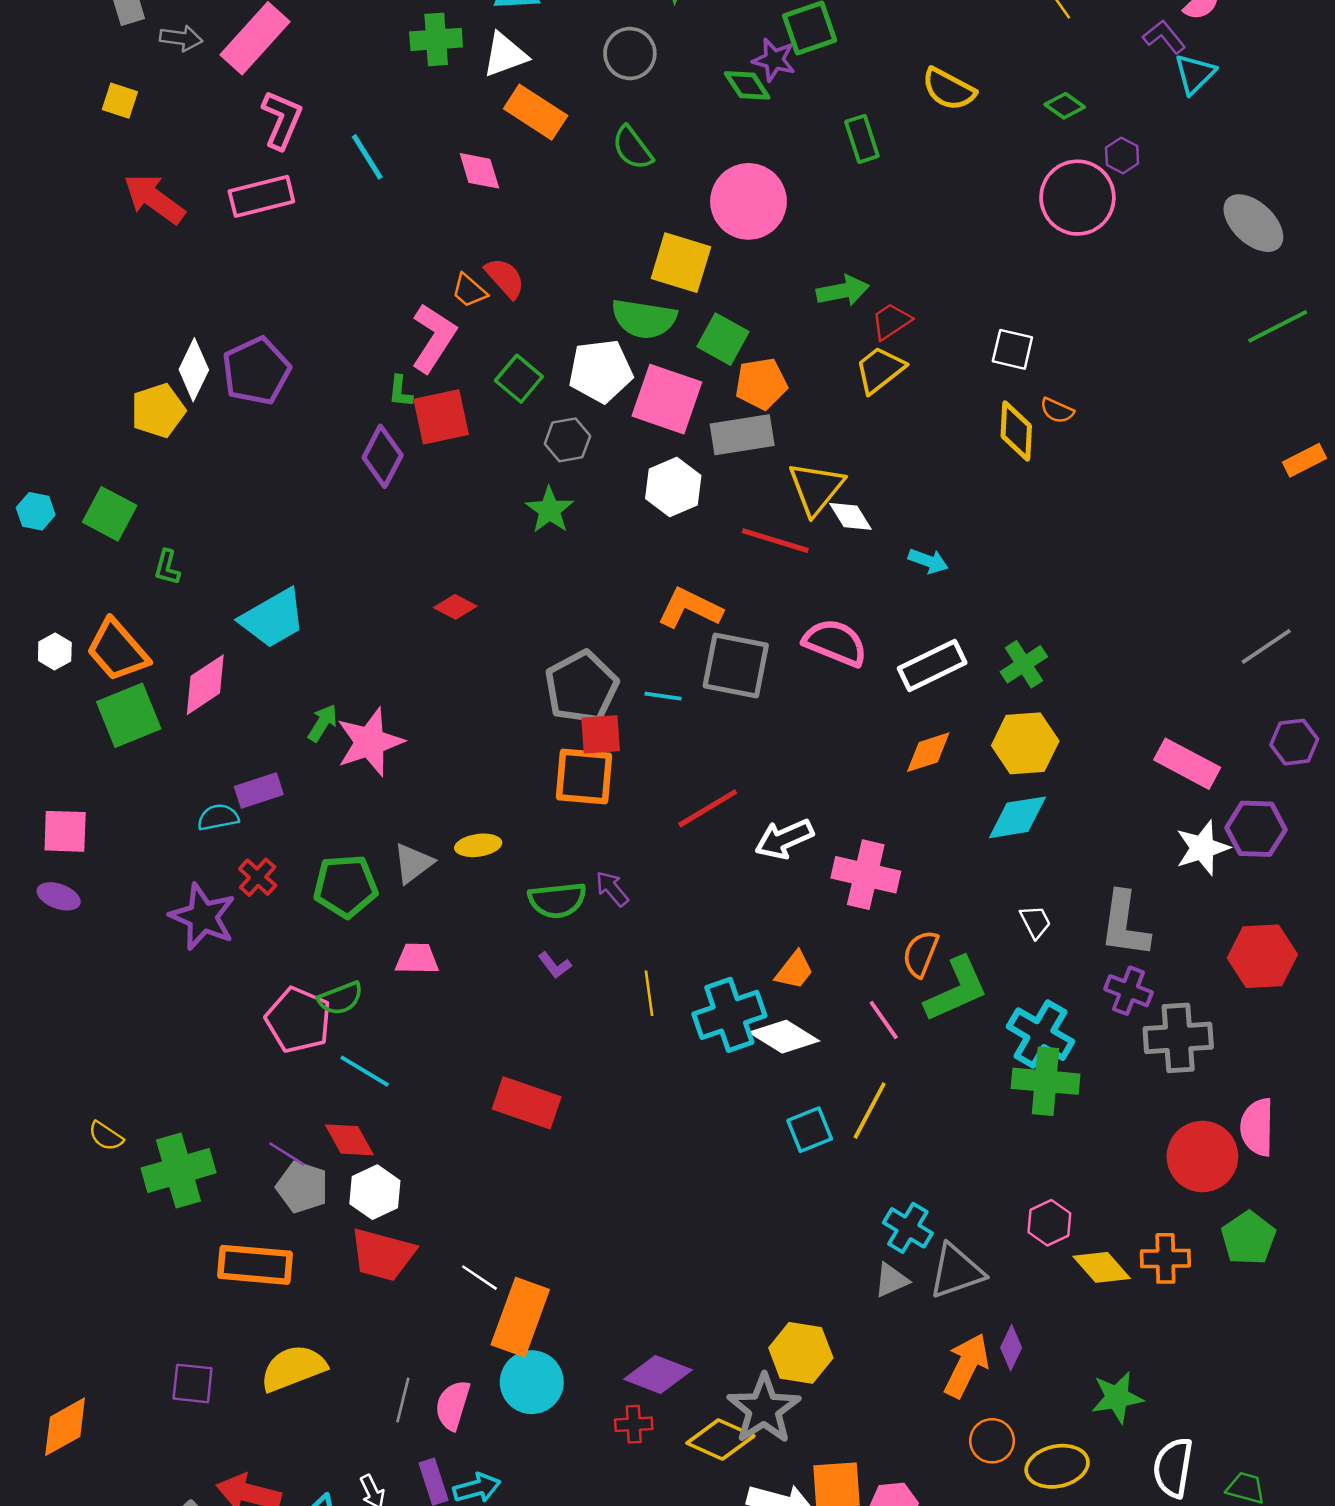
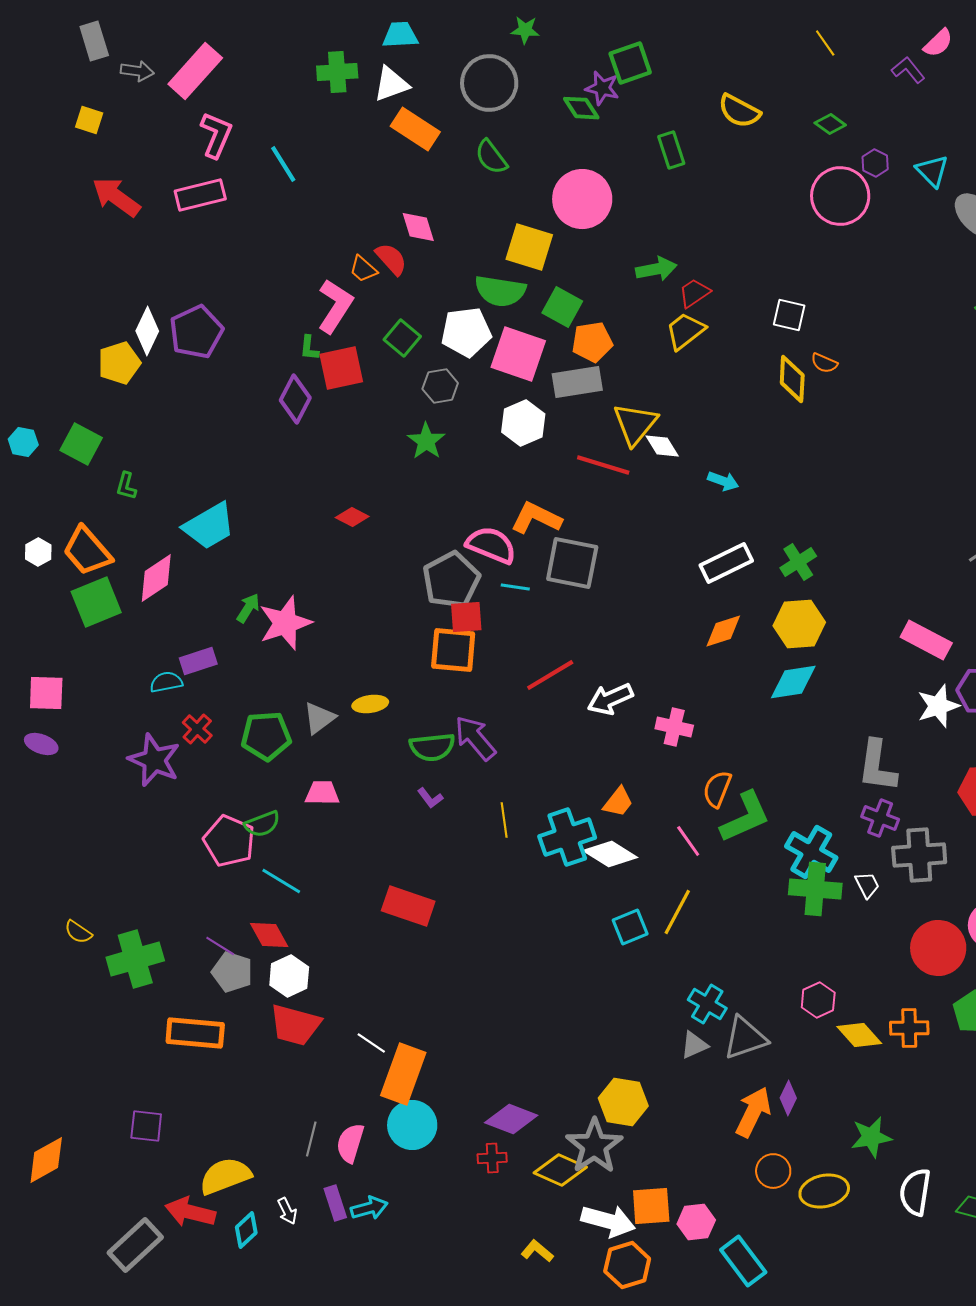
gray circle: (630, 53) -> (489, 83), size x1.4
cyan triangle: (1195, 74) -> (932, 171), moved, turned -30
pink diamond: (479, 171) -> (418, 227), moved
pink semicircle: (835, 643) -> (491, 545), moved
pink cross: (866, 875) -> (674, 727), size x0.7
purple arrow: (612, 889) -> (475, 738), size x1.6
white trapezoid: (1035, 922) -> (867, 885), moved
yellow semicircle: (293, 1368) -> (225, 1176), moved

